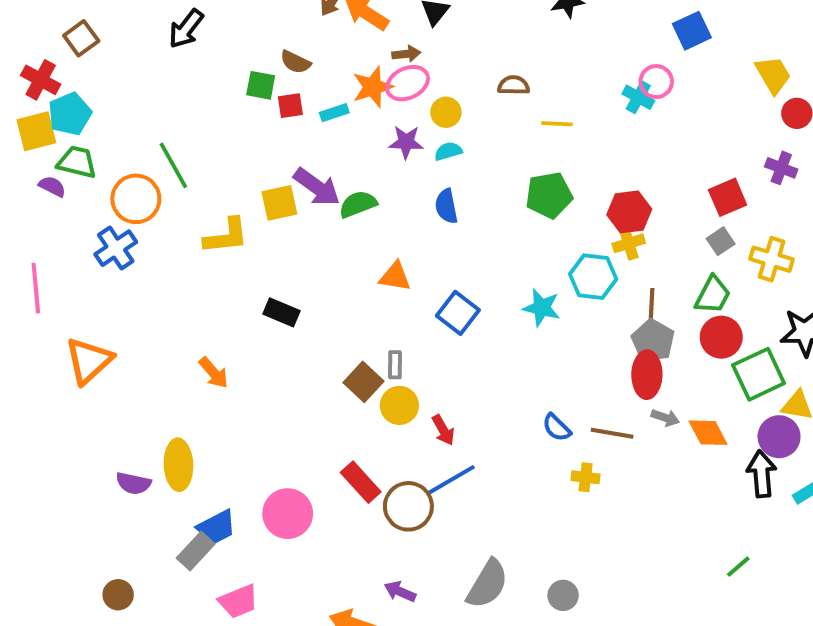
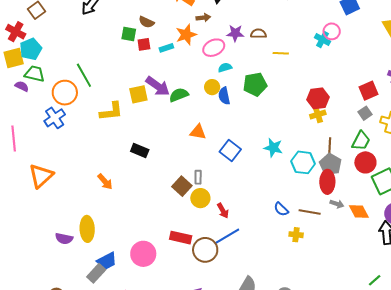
pink ellipse: (407, 83) -> (214, 48), moved
yellow circle: (446, 112) -> (212, 87), moved
purple star: (406, 142) -> (235, 33), moved
green pentagon: (549, 195) -> (255, 84), moved
cyan hexagon: (593, 277) -> (303, 162), moved
red rectangle: (361, 482) -> (181, 238), turned -35

